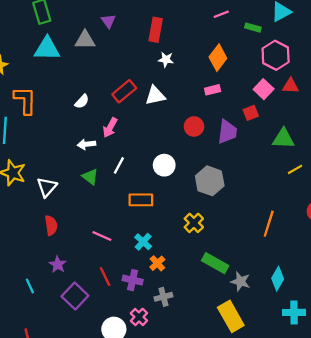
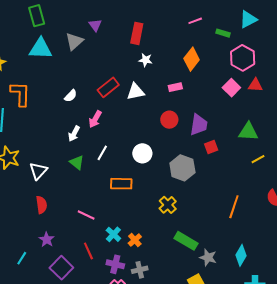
gray triangle: (85, 40) -> (74, 41), turned -42
pink rectangle: (213, 90) -> (175, 87), moved
red square: (251, 113) -> (211, 147), moved
white arrow: (86, 144) -> (74, 134), turned -56
cyan cross: (143, 242) -> (113, 234), moved
purple cross: (133, 280) -> (115, 264), moved
cyan line: (30, 286) -> (22, 258), turned 56

